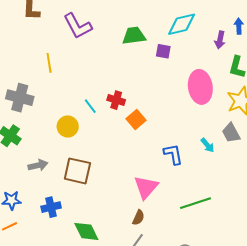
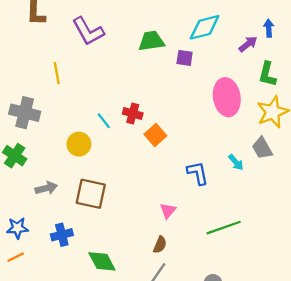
purple arrow: (220, 40) -> (248, 44), turned -138
pink triangle: (146, 187) -> (168, 211), size x0.6

